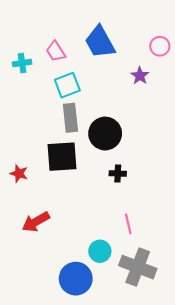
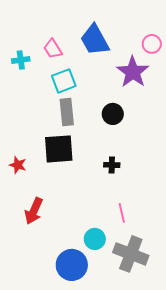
purple star: (140, 76) -> (133, 72), size x1.8
black circle: (105, 134) -> (113, 114), moved, size x0.7
red arrow: (36, 222) -> (34, 211), turned -36

